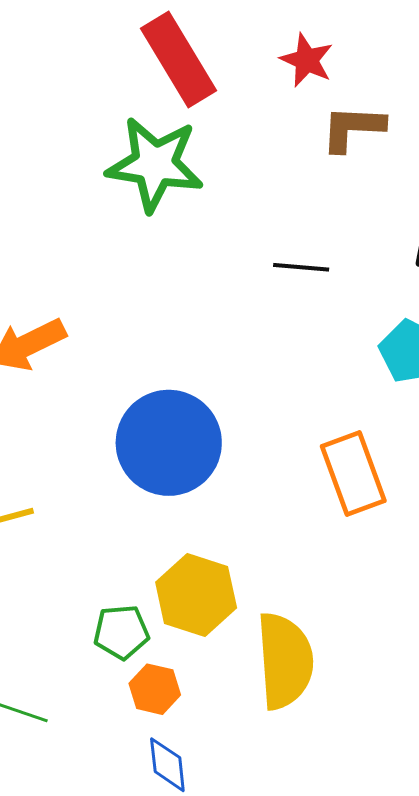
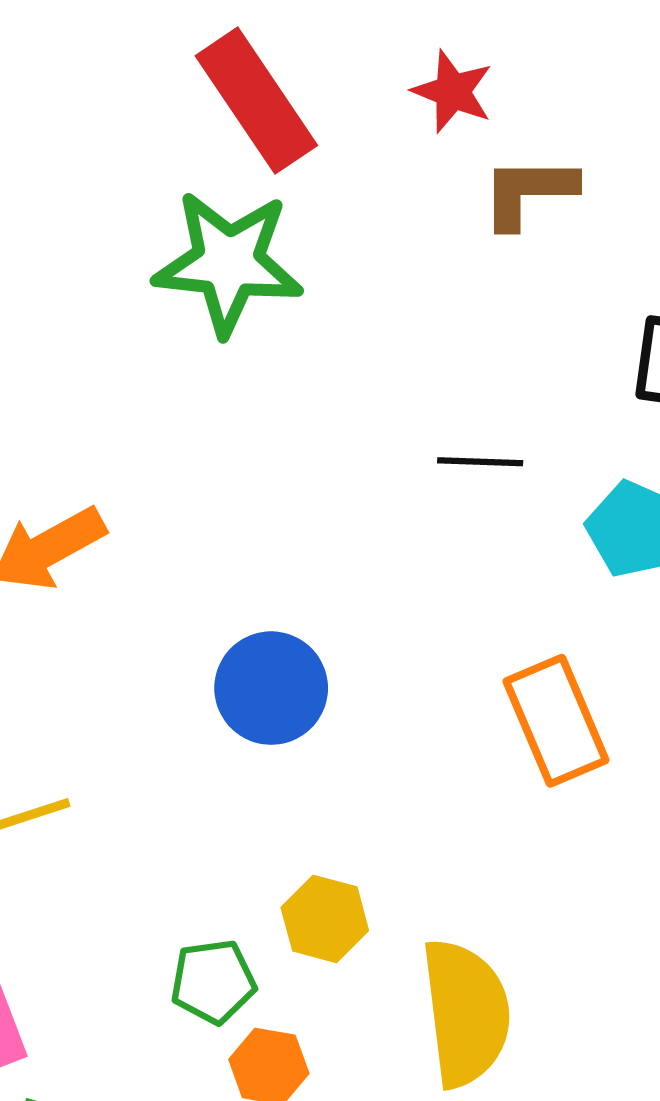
black line: (301, 267) -> (480, 462), moved
blue circle: (169, 443) -> (271, 688), size x0.7
yellow hexagon: (196, 595) -> (325, 919), size x0.7

